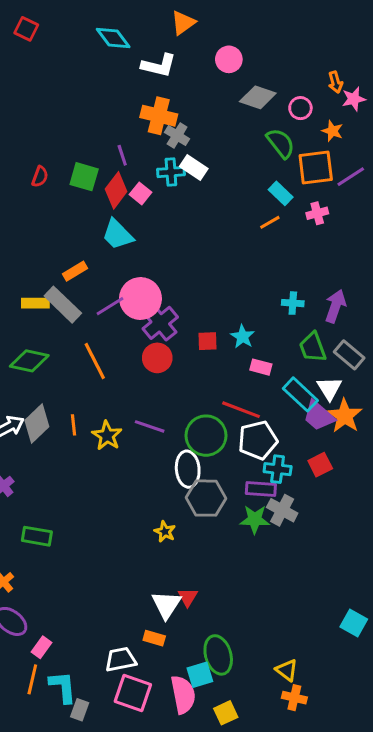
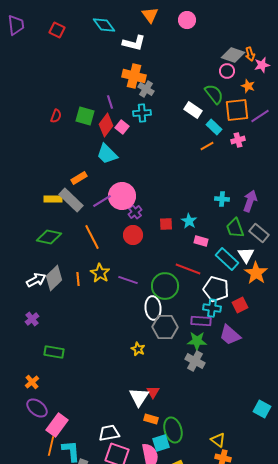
orange triangle: (183, 23) -> (150, 15), turned -30
red square: (26, 29) -> (57, 30), moved
pink circle: (229, 59) -> (187, 20), moved
gray diamond: (258, 97) -> (233, 55), moved
white rectangle: (194, 167) -> (193, 110), moved
purple cross: (160, 323) -> (135, 212), size x0.6
purple trapezoid: (319, 416) -> (230, 335), moved
yellow star: (107, 436) -> (100, 273), moved
white pentagon: (258, 440) -> (216, 289), moved, turned 30
gray cross: (282, 510) -> (195, 361), moved
orange rectangle: (154, 638) -> (151, 419), moved
pink rectangle: (41, 647) -> (57, 425), size x1.6

